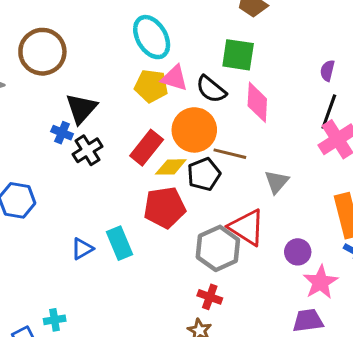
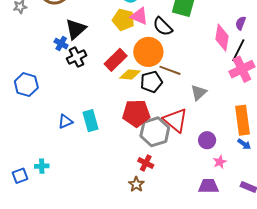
pink diamond: (257, 102) -> (222, 38), moved
red pentagon: (165, 208) -> (136, 113), moved
pink star: (320, 282) -> (220, 162), size x0.6

